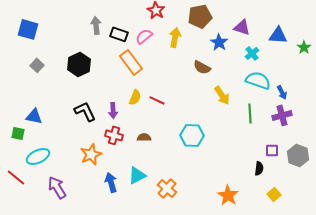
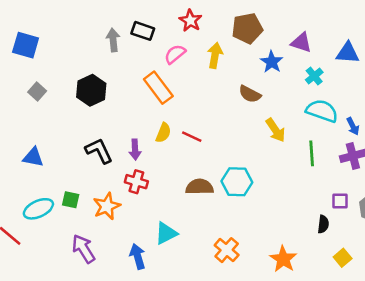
black rectangle: (119, 34) -> (143, 31), moved
green square: (18, 133) -> (71, 200), moved
brown semicircle: (144, 137) -> (199, 187), moved, size x1.5
blue arrow: (111, 182) -> (138, 256), moved
purple arrow: (57, 187) -> (84, 249), moved
orange cross: (167, 188) -> (227, 250), moved

